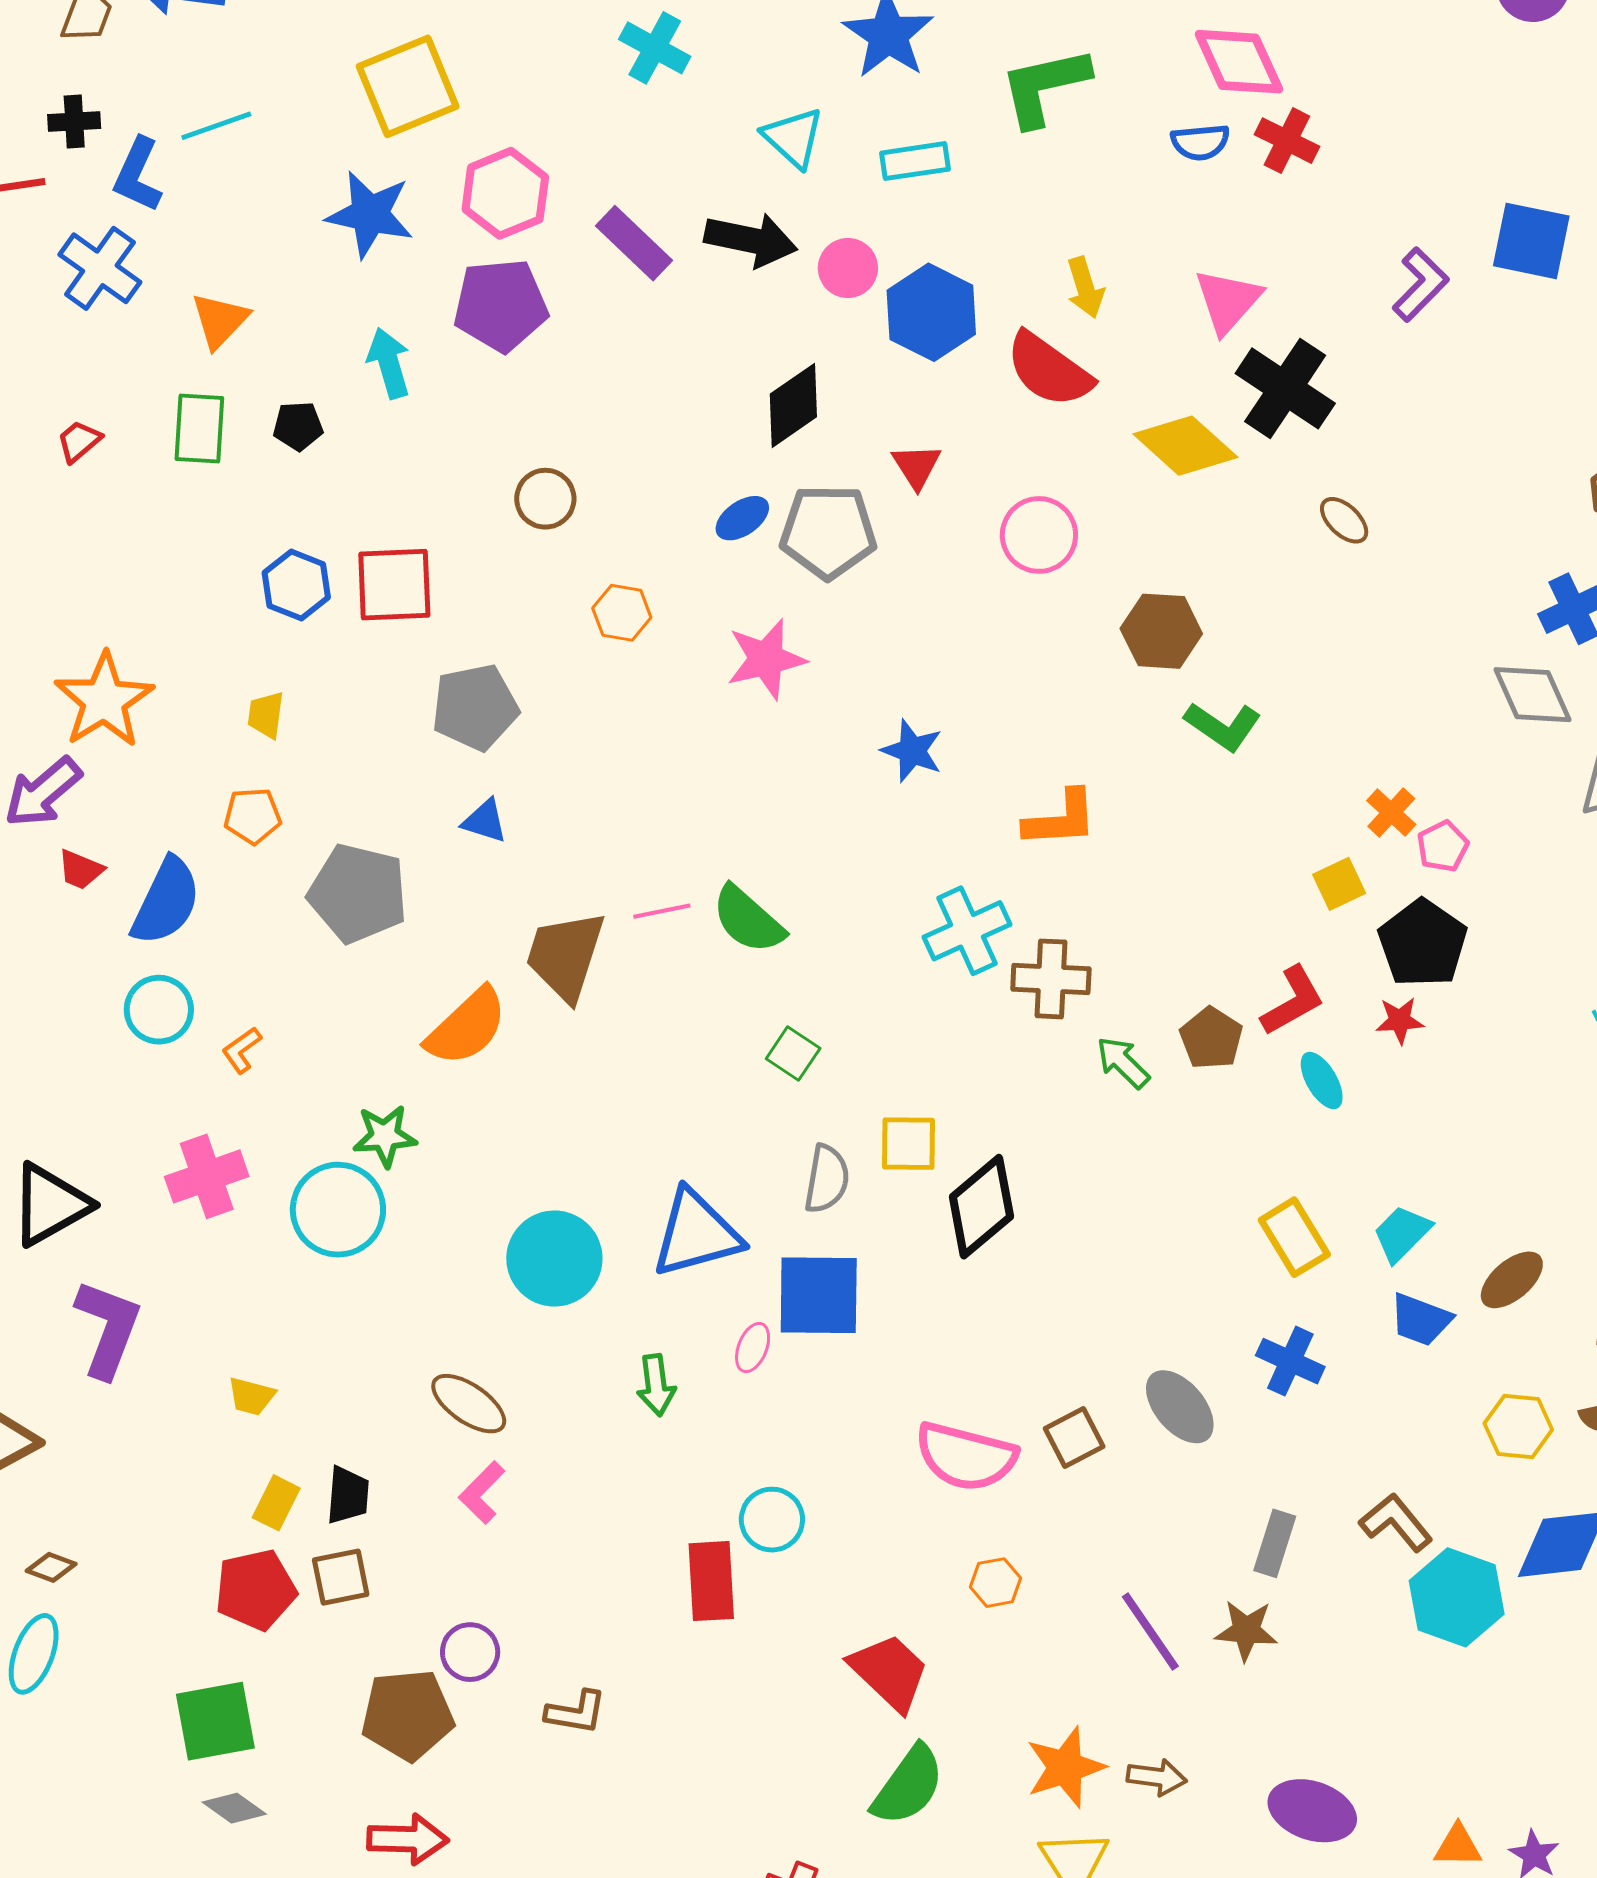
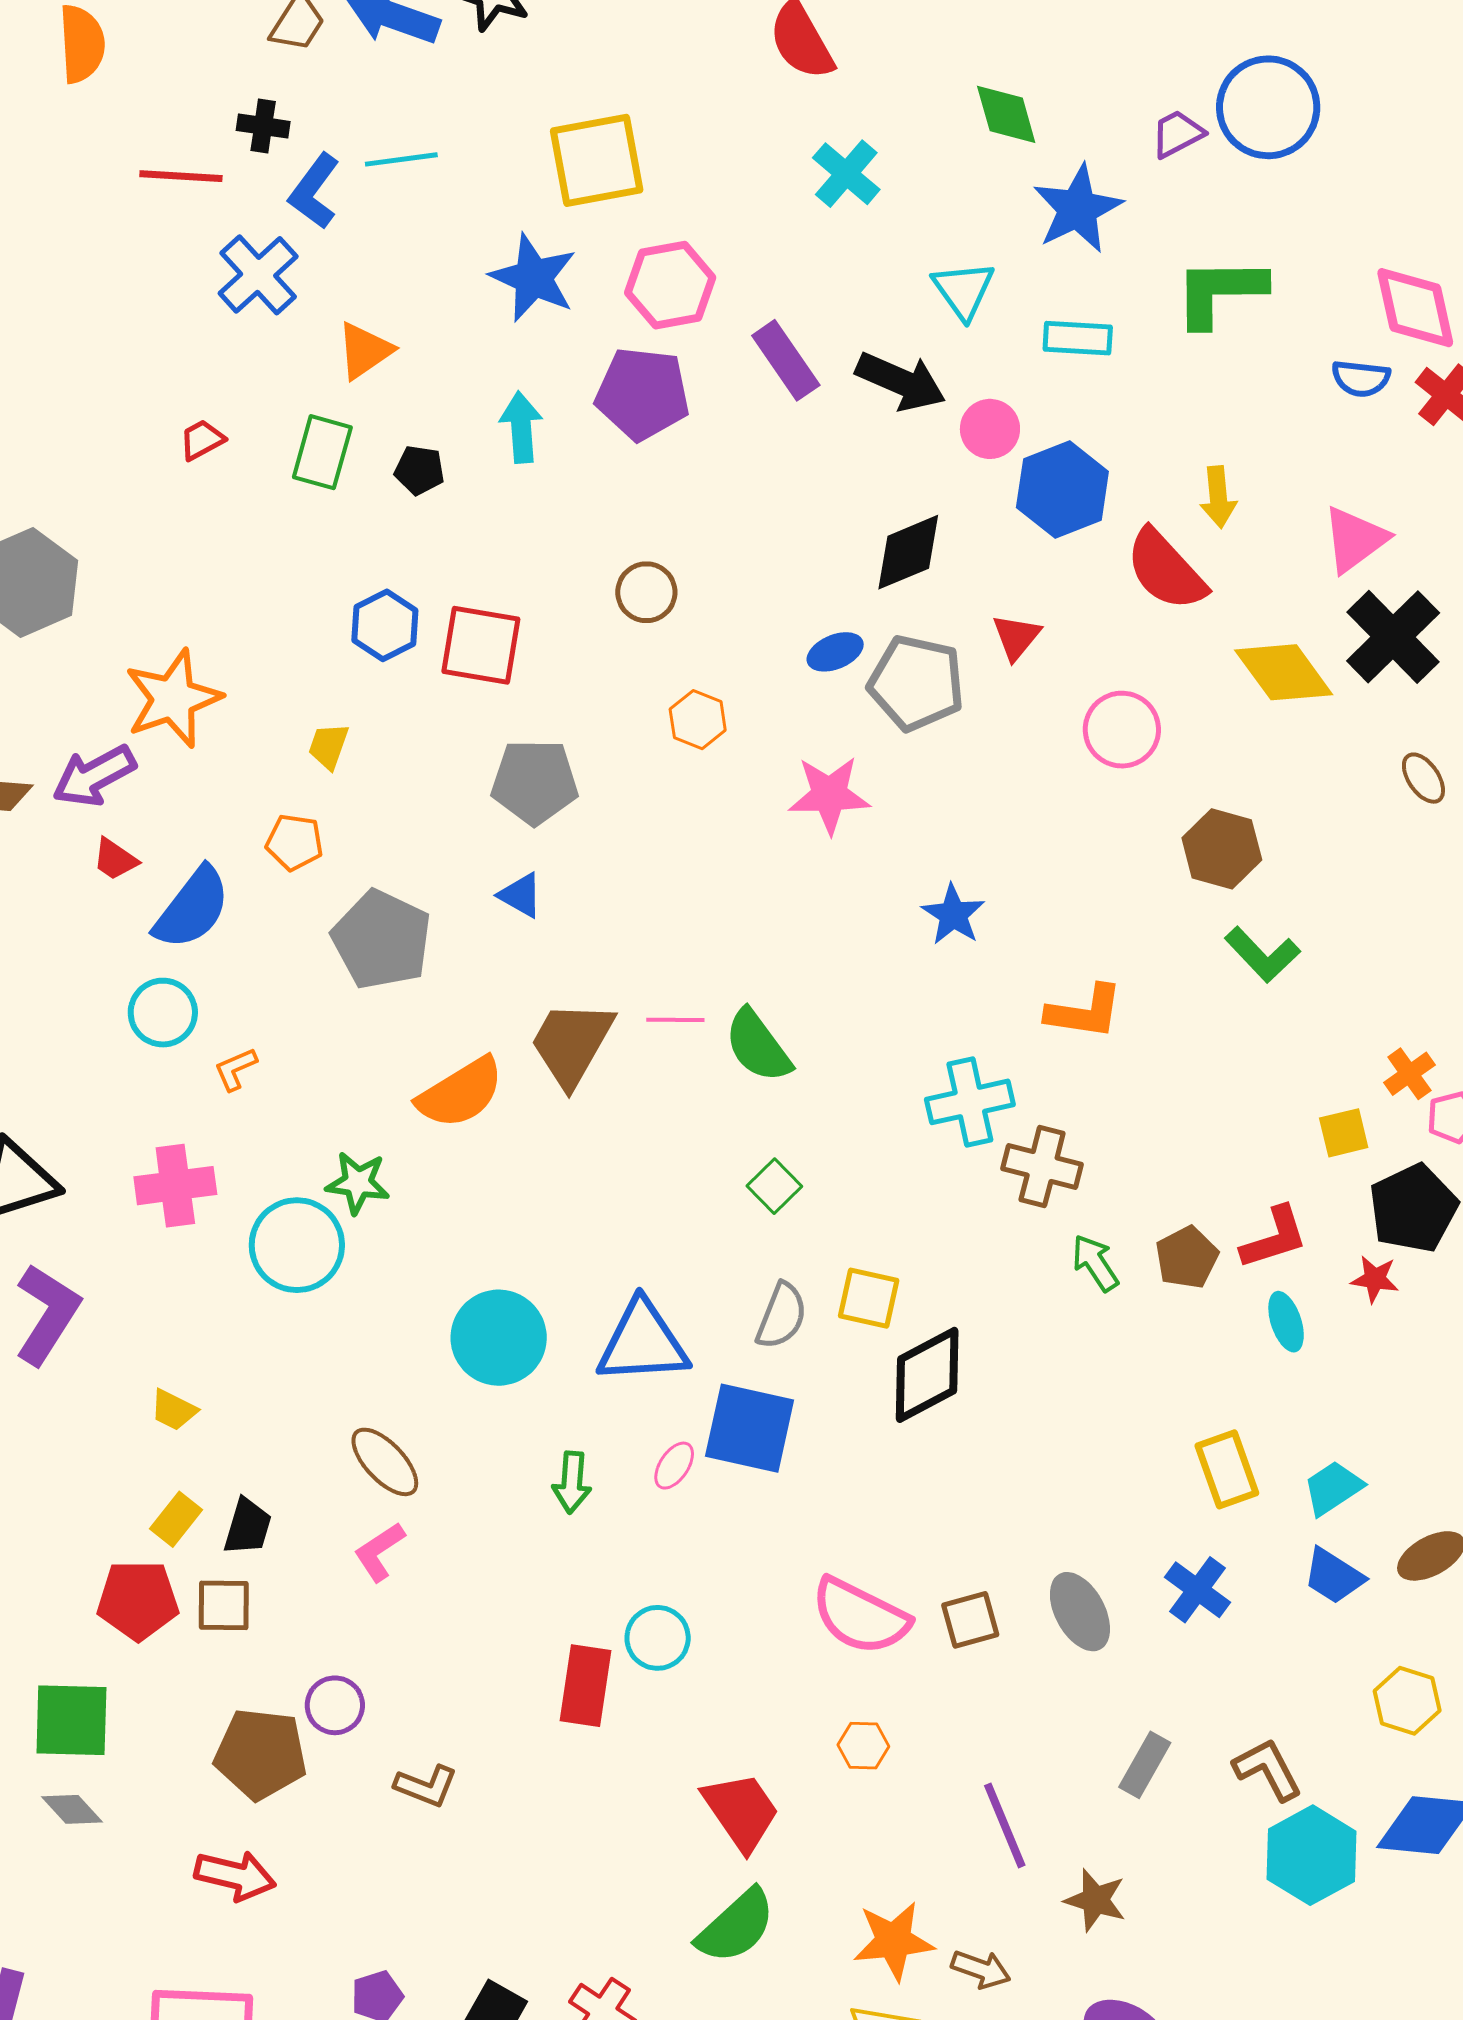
brown star: (1246, 1630) -> (1095, 1900), moved

